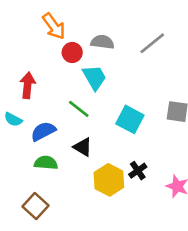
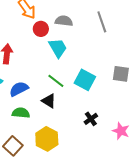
gray line: (152, 43) -> (102, 22), turned -70
green line: (79, 109) -> (56, 81), moved
yellow hexagon: (109, 180) -> (47, 139), moved

